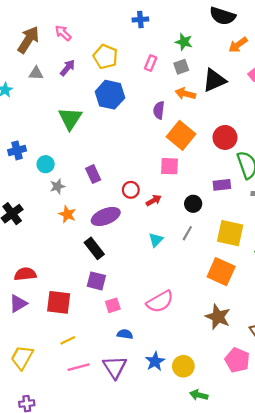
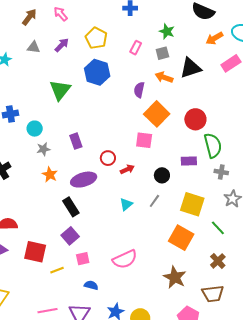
brown arrow: (28, 40) -> (29, 17), size x0.7
purple square: (96, 281) -> (70, 236), turned 30
yellow line: (68, 340) -> (57, 270), moved

